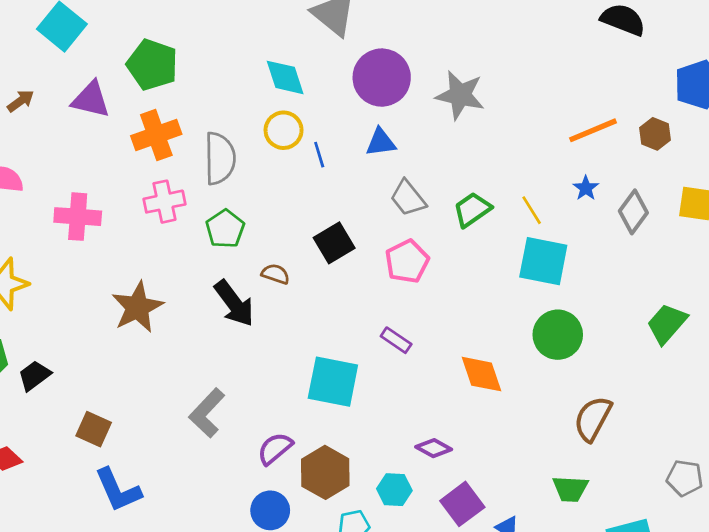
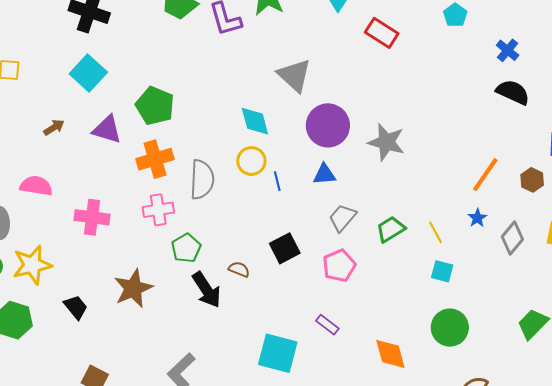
orange line: (593, 130) -> (485, 175), turned -36
gray trapezoid: (408, 198) -> (343, 218), turned 76
green pentagon: (225, 229) -> (186, 248), moved
cyan square: (543, 261) -> (442, 271), size x0.6
black trapezoid: (34, 376) -> (76, 307), moved, turned 84

